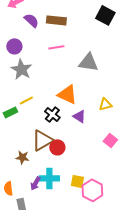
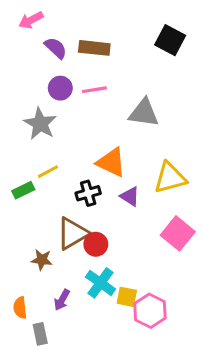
purple circle: (14, 46) -> (60, 88), moved
yellow triangle: (105, 104) -> (170, 178), size x1.6
black cross: (52, 114) -> (88, 193), turned 35
pink square: (110, 140) -> (178, 233), size x1.5
cyan cross: (49, 178) -> (100, 283), moved, turned 36

